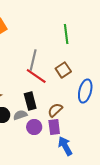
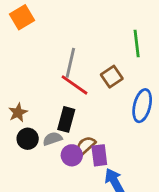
green line: (66, 34) -> (137, 44), moved
black rectangle: (30, 101) -> (66, 119), turned 30
brown semicircle: (55, 110) -> (86, 146), moved

